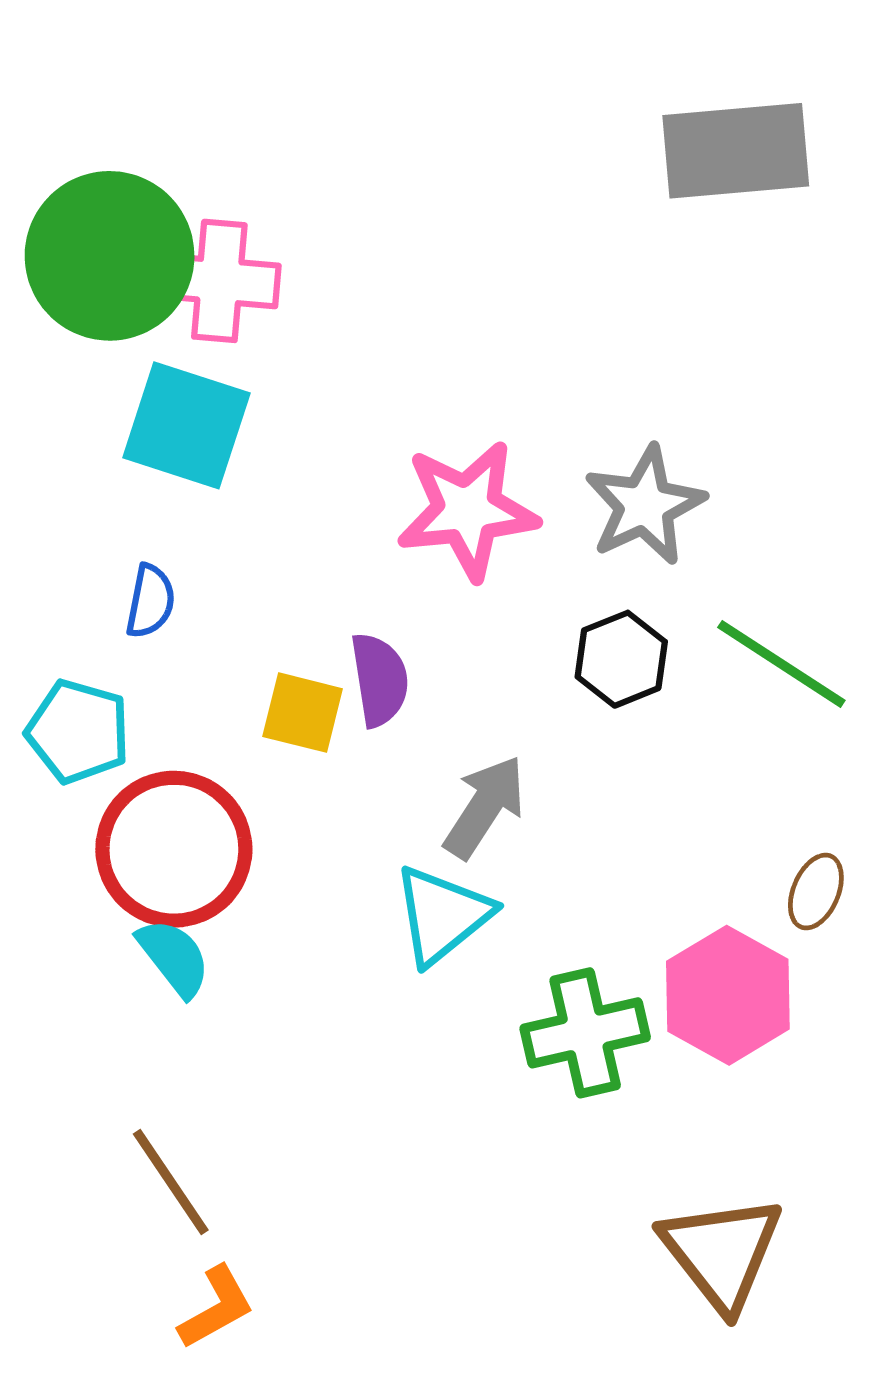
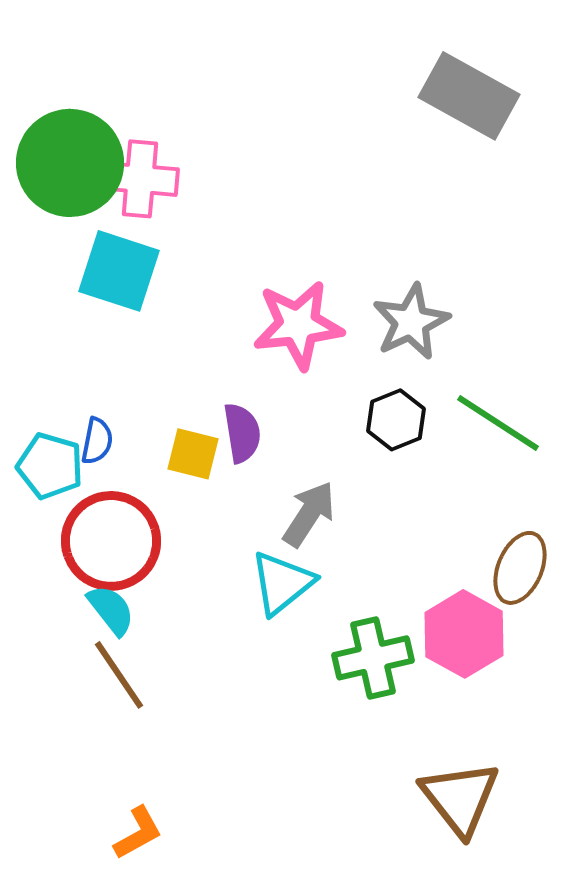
gray rectangle: (736, 151) -> (469, 96), turned 34
blue semicircle: (150, 601) -> (97, 441), moved
brown ellipse: (816, 892) -> (520, 568), size x1.5
brown line: (171, 1182) -> (119, 675), moved

